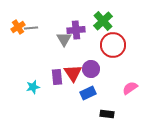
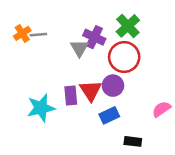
purple cross: (76, 30) -> (94, 37), turned 30
red circle: (113, 45) -> (124, 57), moved
cyan star: (33, 87) -> (41, 108), size x1.6

